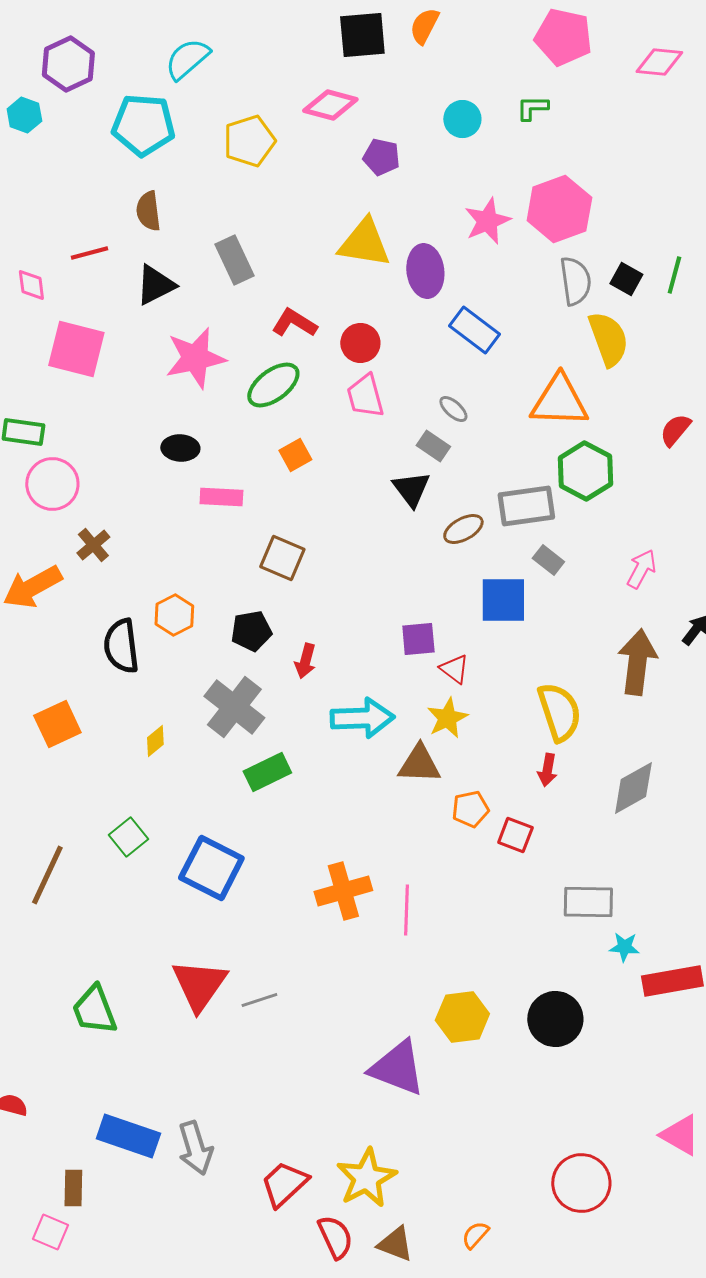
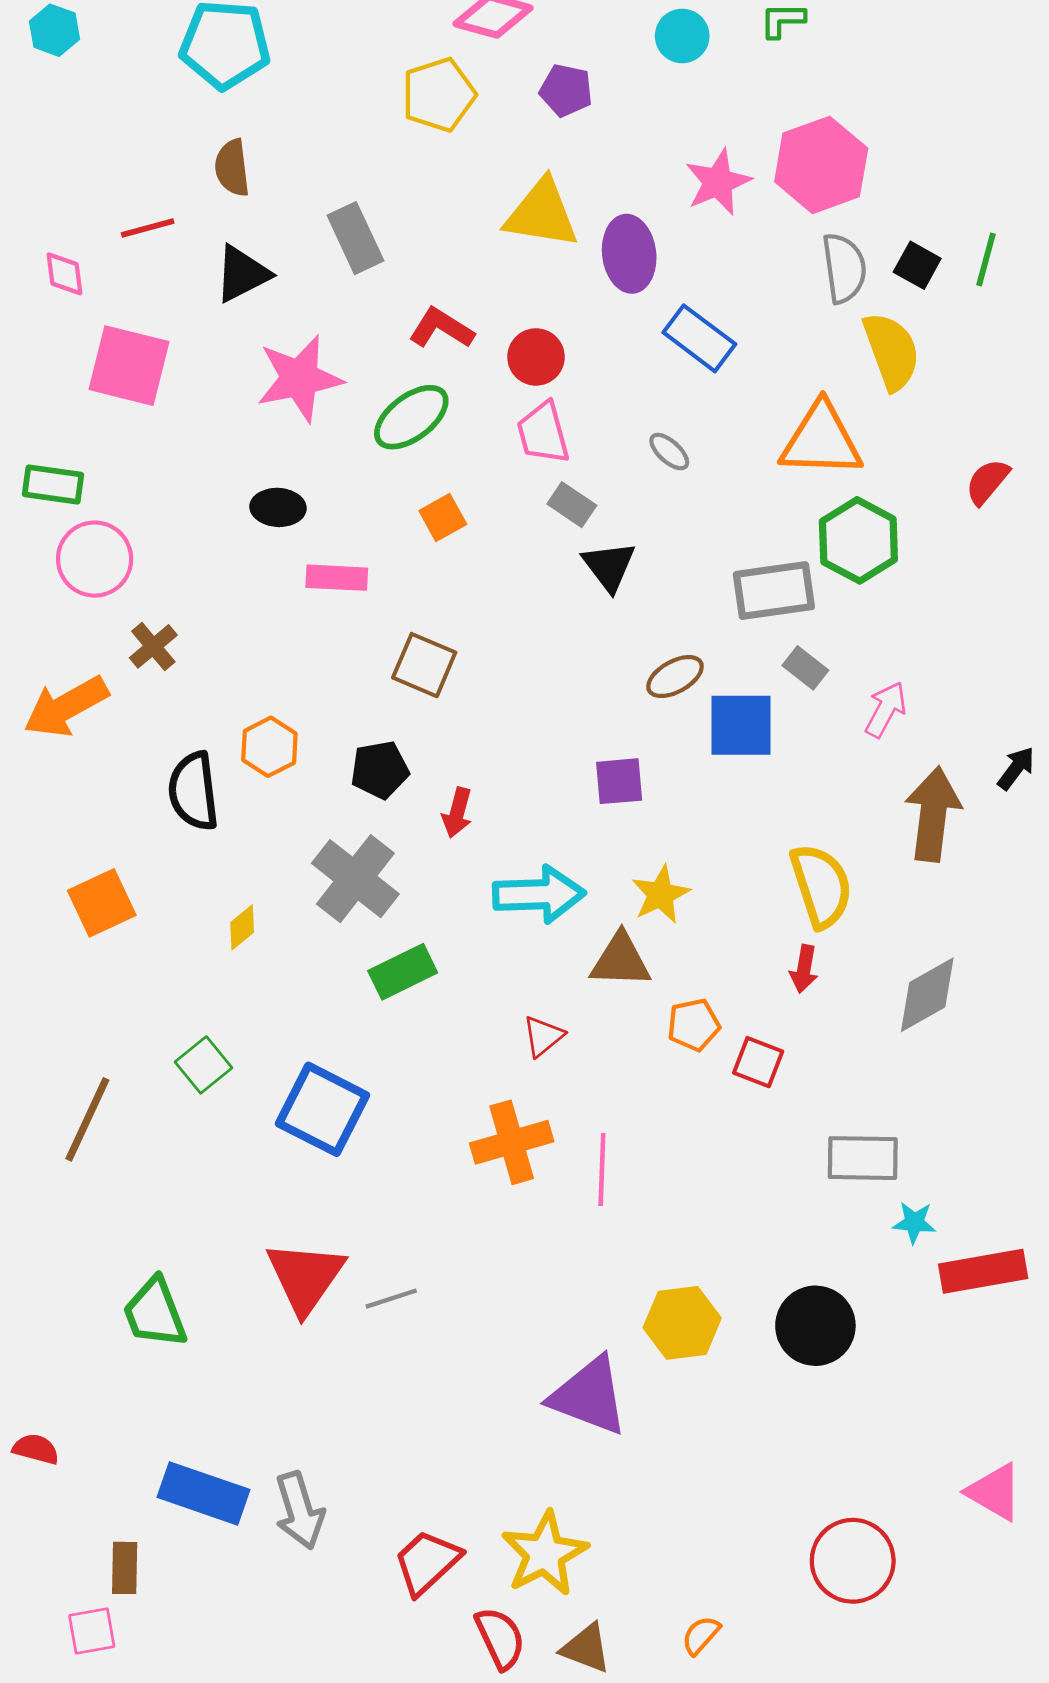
yellow pentagon: (249, 141) -> (439, 95), moved
gray rectangle: (433, 446) -> (572, 505), moved
brown ellipse: (463, 529) -> (675, 677), moved
pink arrow: (641, 569) -> (886, 710), moved
red triangle: (454, 669) -> (543, 1036), moved, turned 44
pink square: (50, 1232) -> (92, 1631), turned -33

